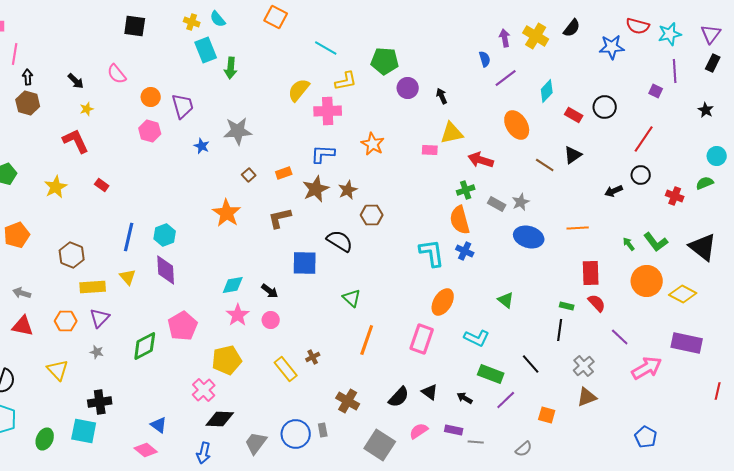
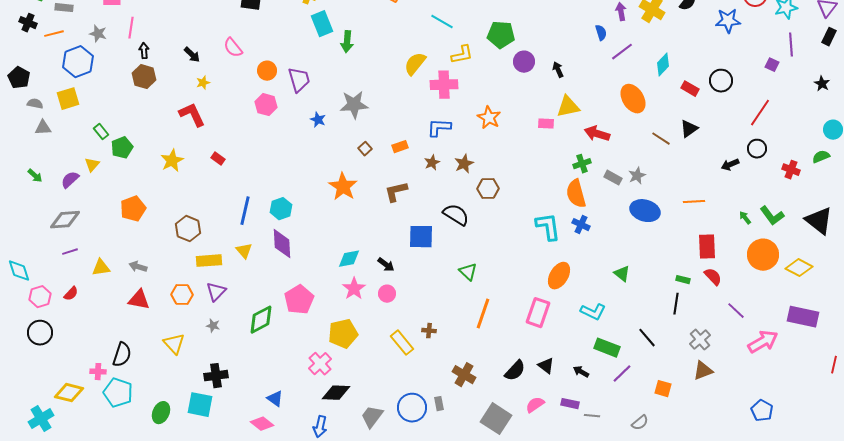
brown star: (316, 189) -> (432, 163), size x0.6
brown cross: (313, 357) -> (429, 331), turned 32

